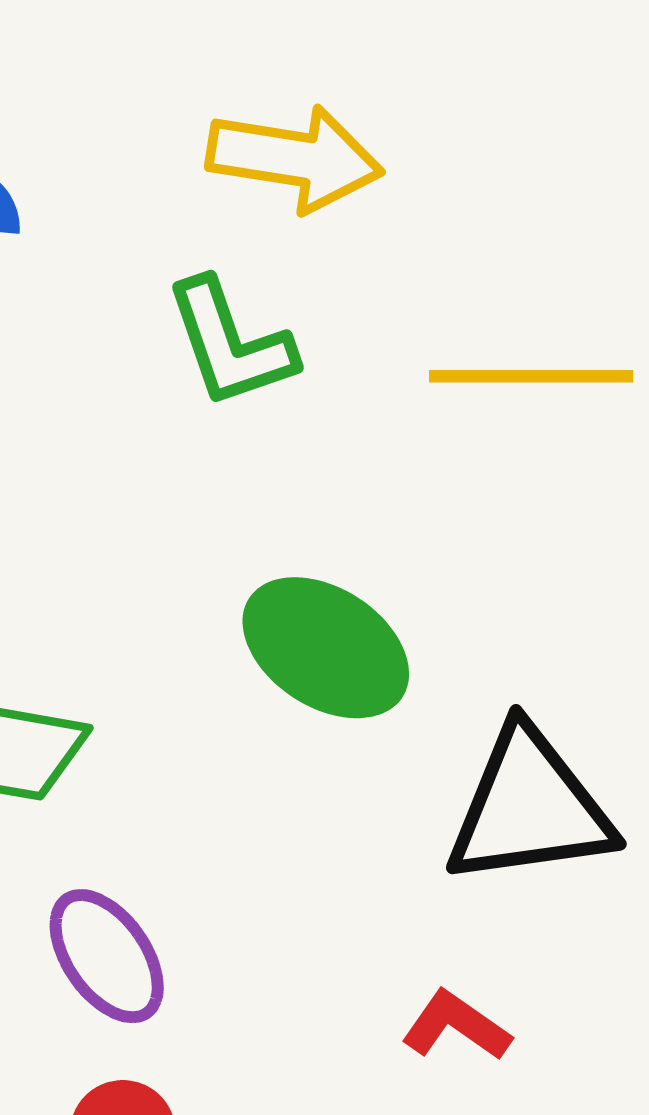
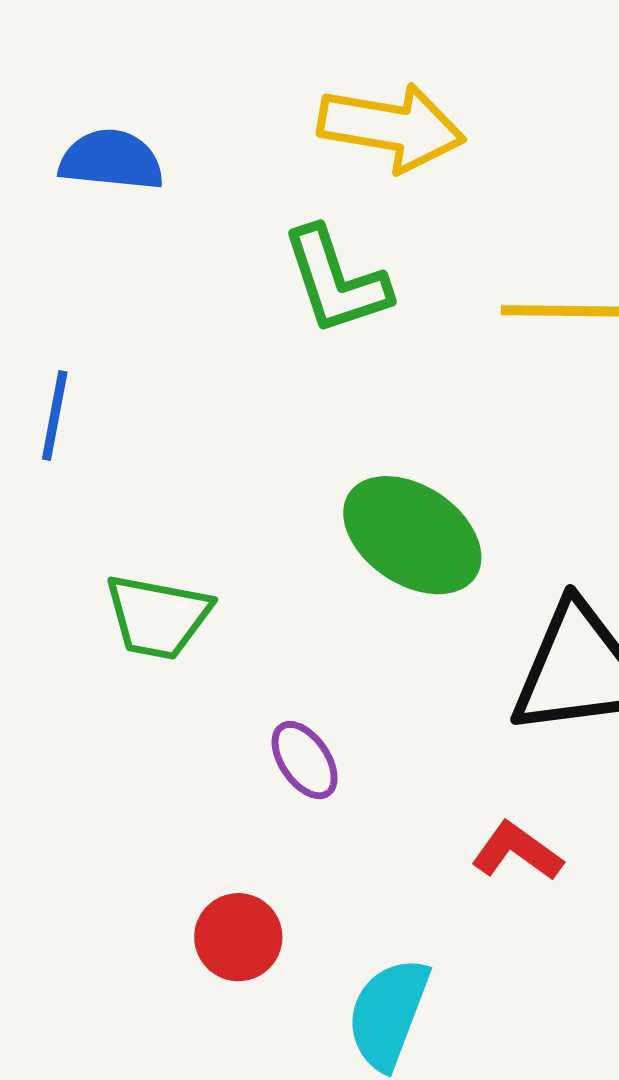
purple ellipse: (107, 956) -> (305, 760), moved, size x0.7

